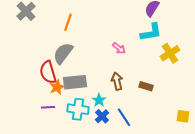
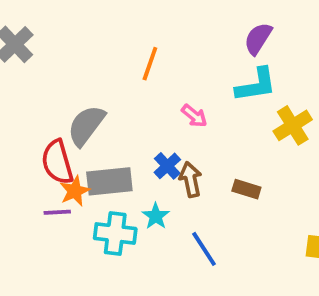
orange line: (68, 22) -> (150, 64), moved
purple line: (48, 107) -> (57, 212), moved
blue cross: (102, 116) -> (167, 166), moved

